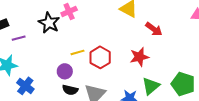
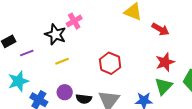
yellow line: (77, 52) -> (62, 61), moved
red star: (139, 57) -> (165, 62), moved
purple circle: (65, 71) -> (65, 92), moved

